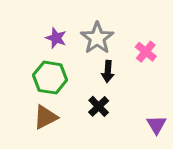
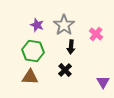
brown triangle: (45, 117) -> (30, 77), turned 30

